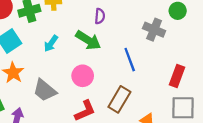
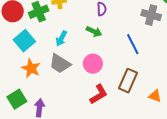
green arrow: (88, 40) -> (94, 31), size x0.7
gray trapezoid: (45, 90) -> (60, 64), moved

